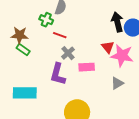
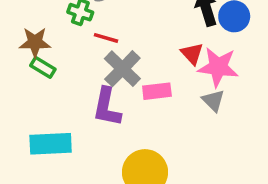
gray cross: (68, 53) -> (122, 69), size x1.5
gray triangle: (117, 83) -> (213, 100), moved, turned -40

